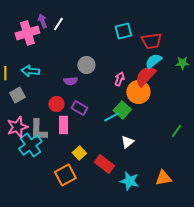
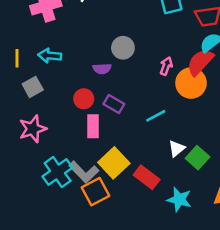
green square: (122, 110) -> (198, 158), moved
gray L-shape: (38, 130) -> (84, 172), moved, turned -45
cyan cross: (30, 145) -> (58, 172), moved
yellow square: (79, 153) -> (114, 163), size x1.6

